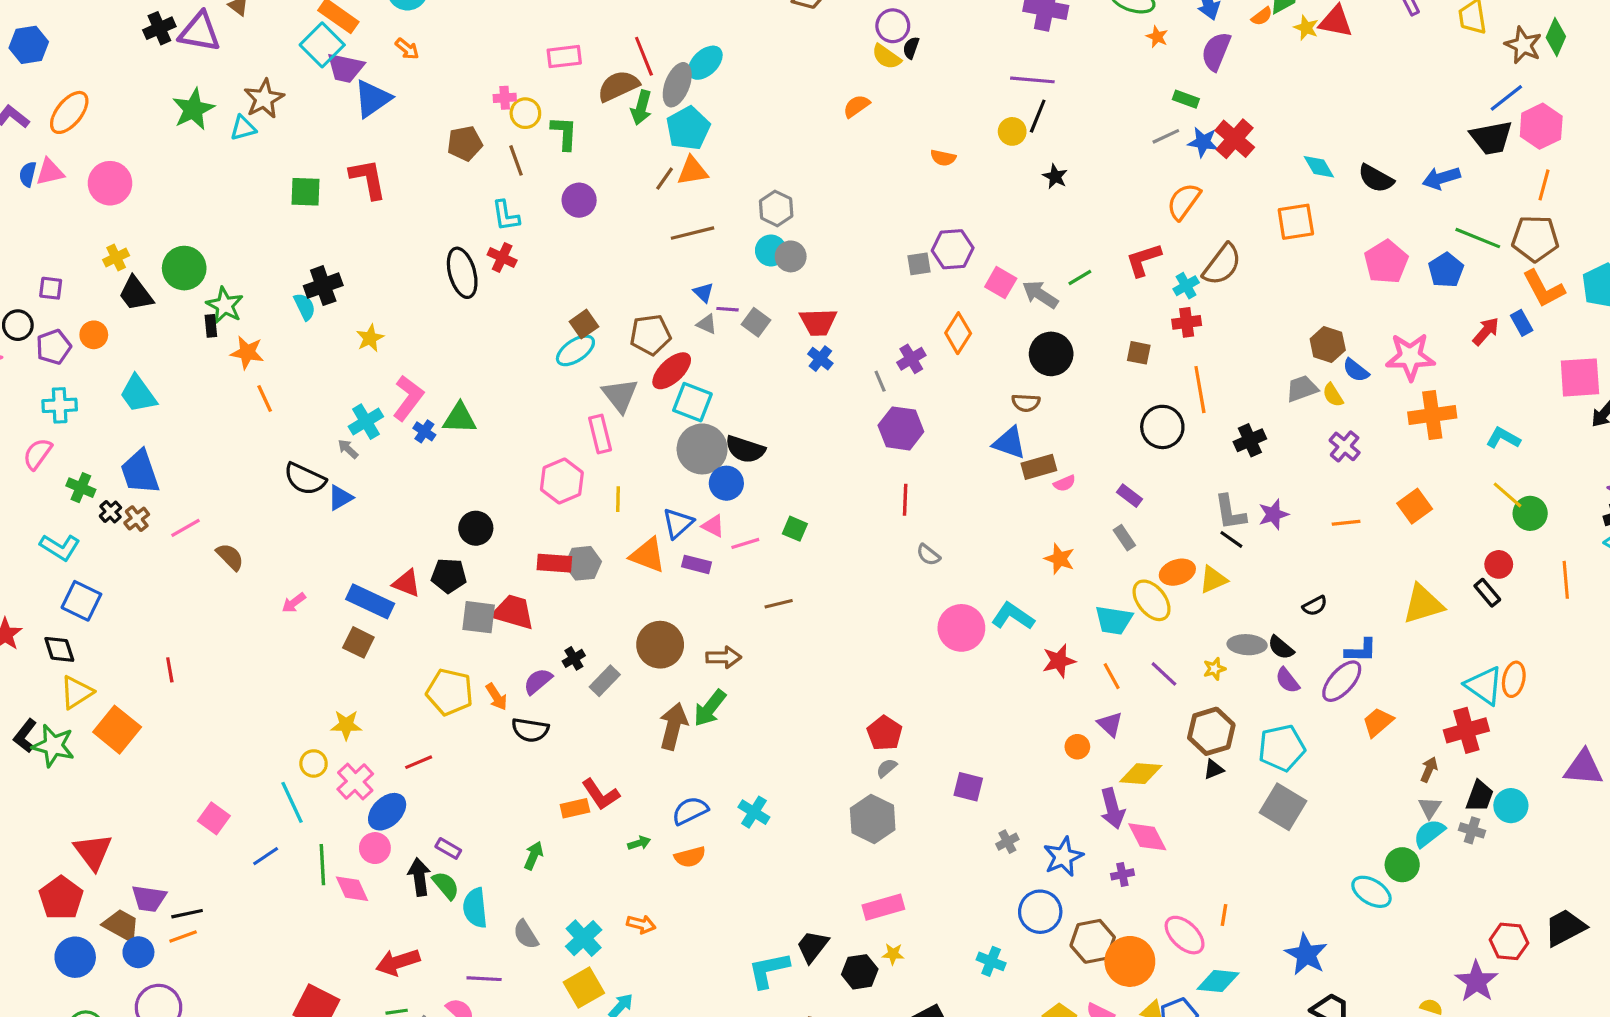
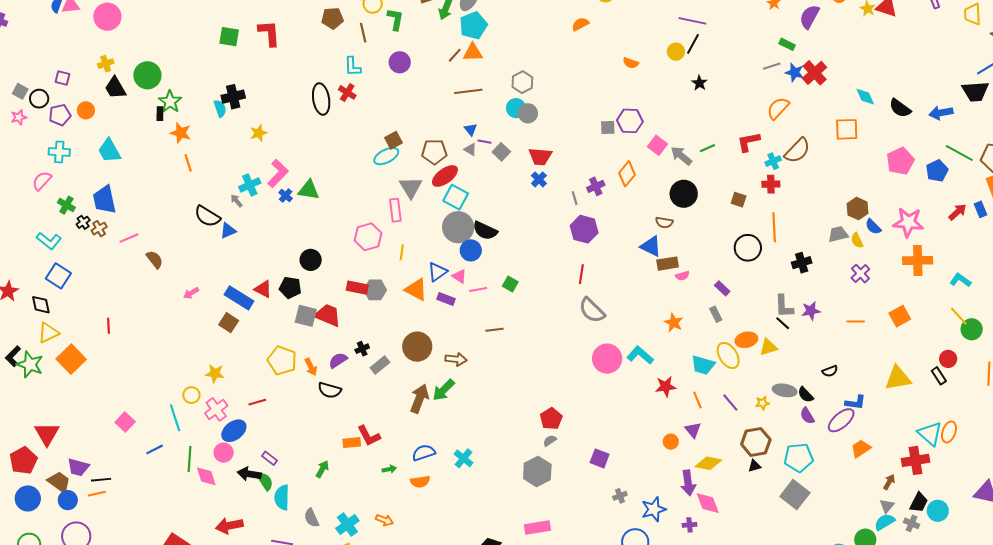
gray semicircle: (928, 555) -> (592, 310), size x1.8
black arrow: (419, 877) -> (249, 474), turned -80

